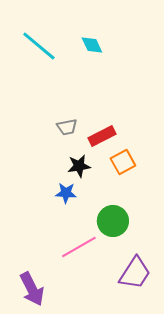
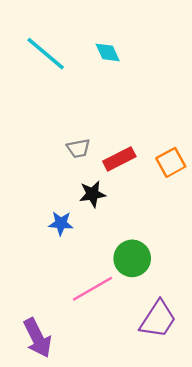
orange square: (123, 162) -> (171, 162), moved
blue star: (66, 193) -> (61, 223), moved

